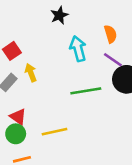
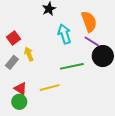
orange semicircle: (110, 34) -> (89, 22), size x1.5
yellow line: (54, 132) -> (50, 88), moved

